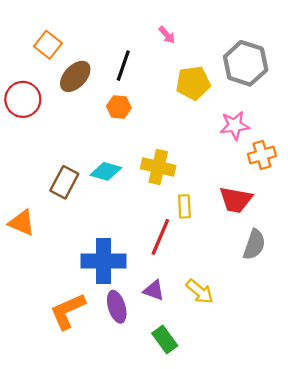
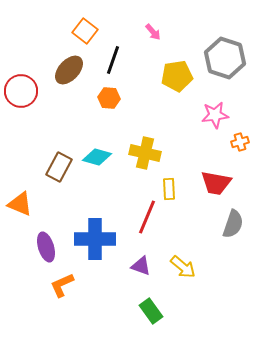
orange square: (48, 45) -> (85, 31), moved
orange cross: (262, 155) -> (240, 142), size x0.7
purple ellipse: (117, 307) -> (46, 247), moved
orange L-shape: (68, 311) -> (62, 285), size x0.7

